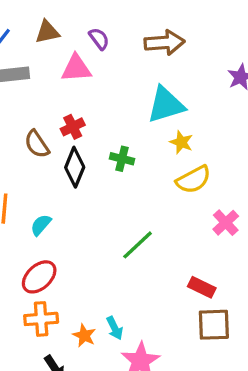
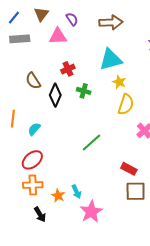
brown triangle: (47, 32) -> (41, 14), turned -42
red cross: (73, 127) -> (68, 69), moved
yellow semicircle: (194, 180) -> (126, 105), turned -45

